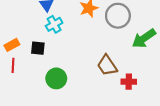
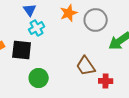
black square: (38, 48) -> (22, 50), size x1.5

